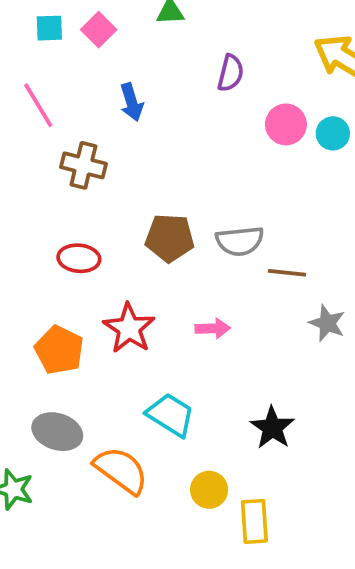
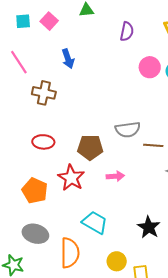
purple semicircle: (231, 73) -> (127, 31), moved
brown pentagon: (170, 238) -> (90, 147), moved
orange semicircle: (121, 470) -> (70, 253), turned 56

